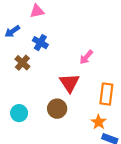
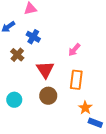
red triangle: (69, 83) -> (45, 70), moved
orange rectangle: (106, 94) -> (76, 80), moved

